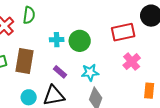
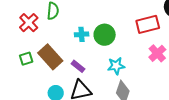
brown rectangle: (25, 61) -> (50, 57), turned -50
purple rectangle: (60, 72) -> (78, 66), moved

